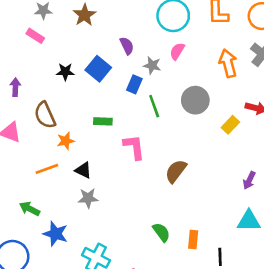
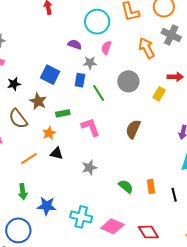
brown star: (84, 15) -> (38, 101), moved
purple semicircle: (127, 46) -> (75, 44), moved, turned -32
black star: (65, 72) -> (14, 84), moved
orange star: (66, 141) -> (49, 133), moved
brown semicircle: (176, 171) -> (133, 129), moved
gray star: (88, 198) -> (89, 168), moved
green arrow: (30, 209) -> (23, 192), turned -112

